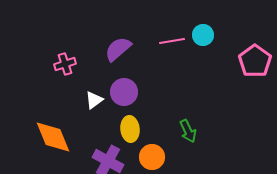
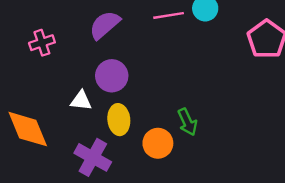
white triangle: (94, 100) -> (81, 101), moved, turned 42
orange circle: (152, 157) -> (158, 143), moved

